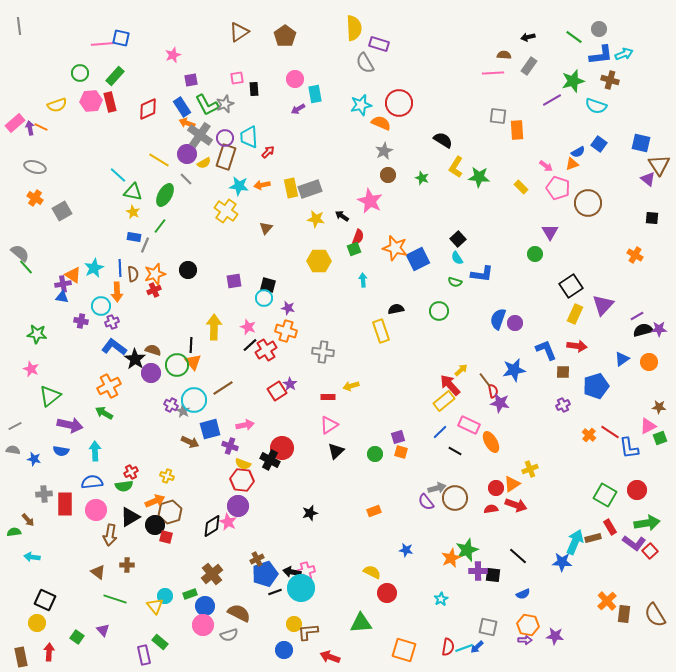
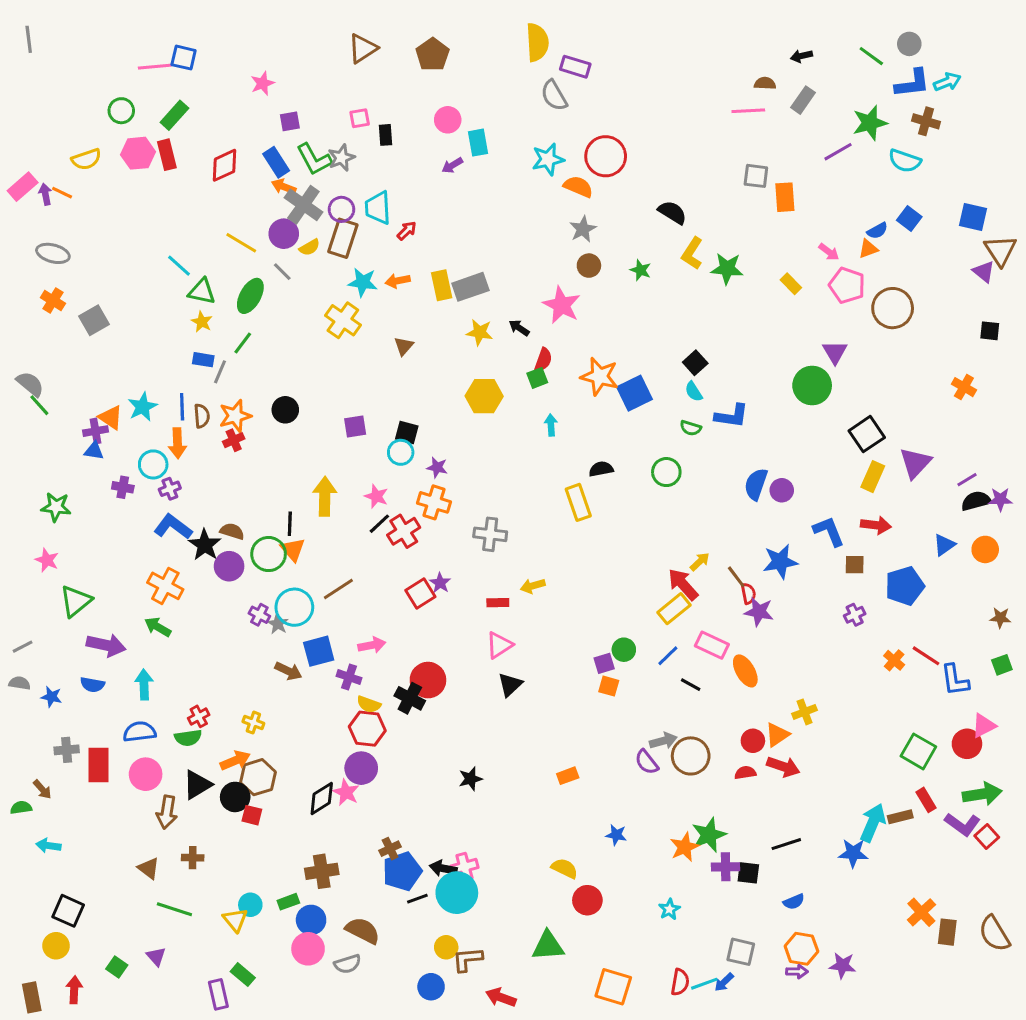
green circle: (535, 254) -> (812, 385), size x1.6
orange cross: (109, 386) -> (165, 586), turned -35
pink triangle: (648, 426) -> (984, 726), moved
green circle: (375, 454) -> (624, 650), moved
black line: (518, 556) -> (786, 844), turned -60
brown cross: (212, 574) -> (322, 871), turned 30

